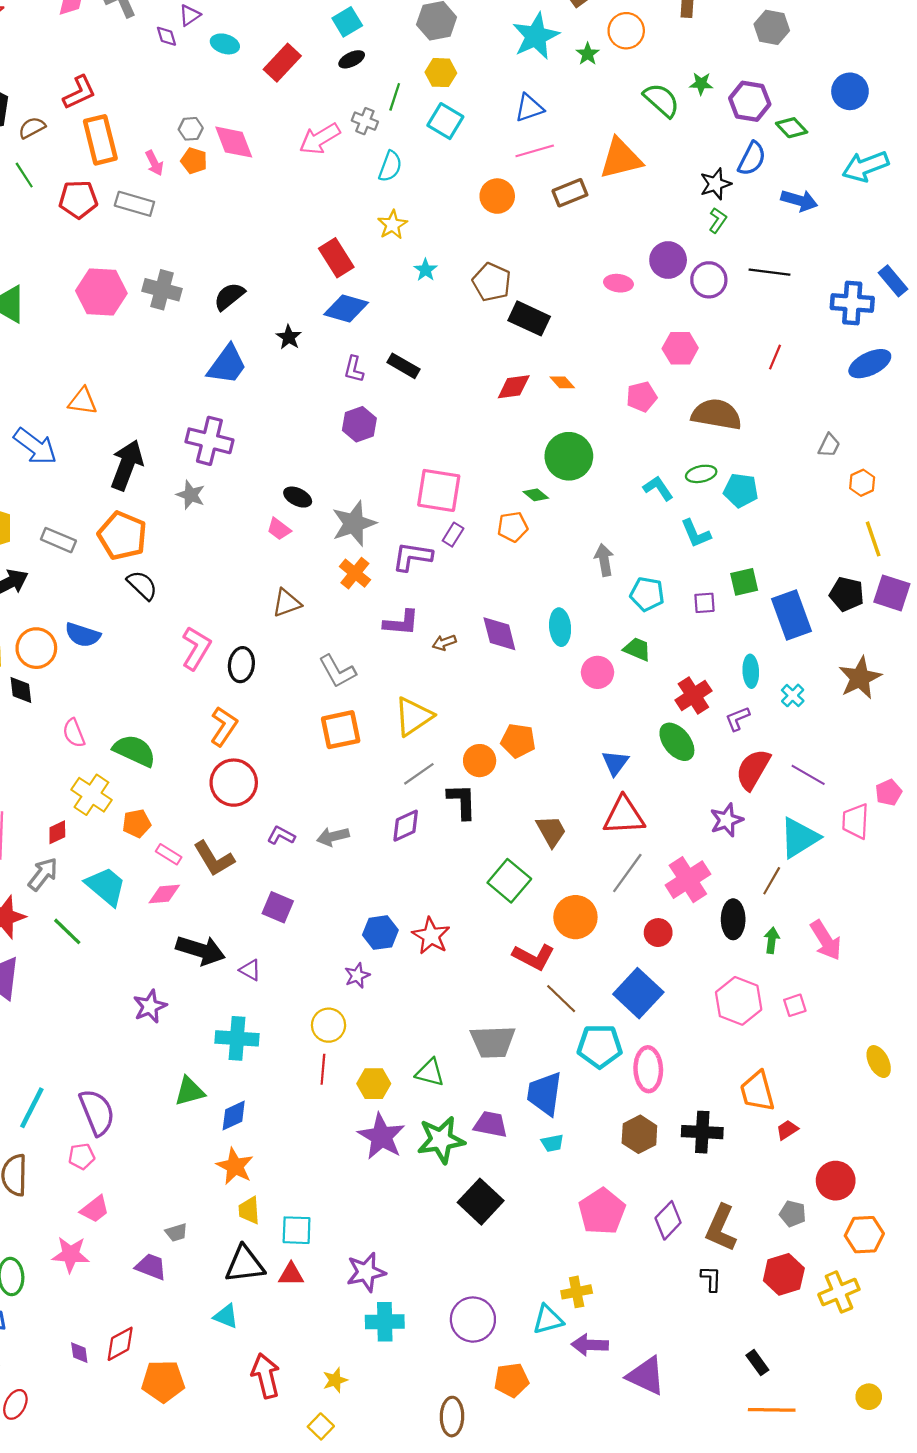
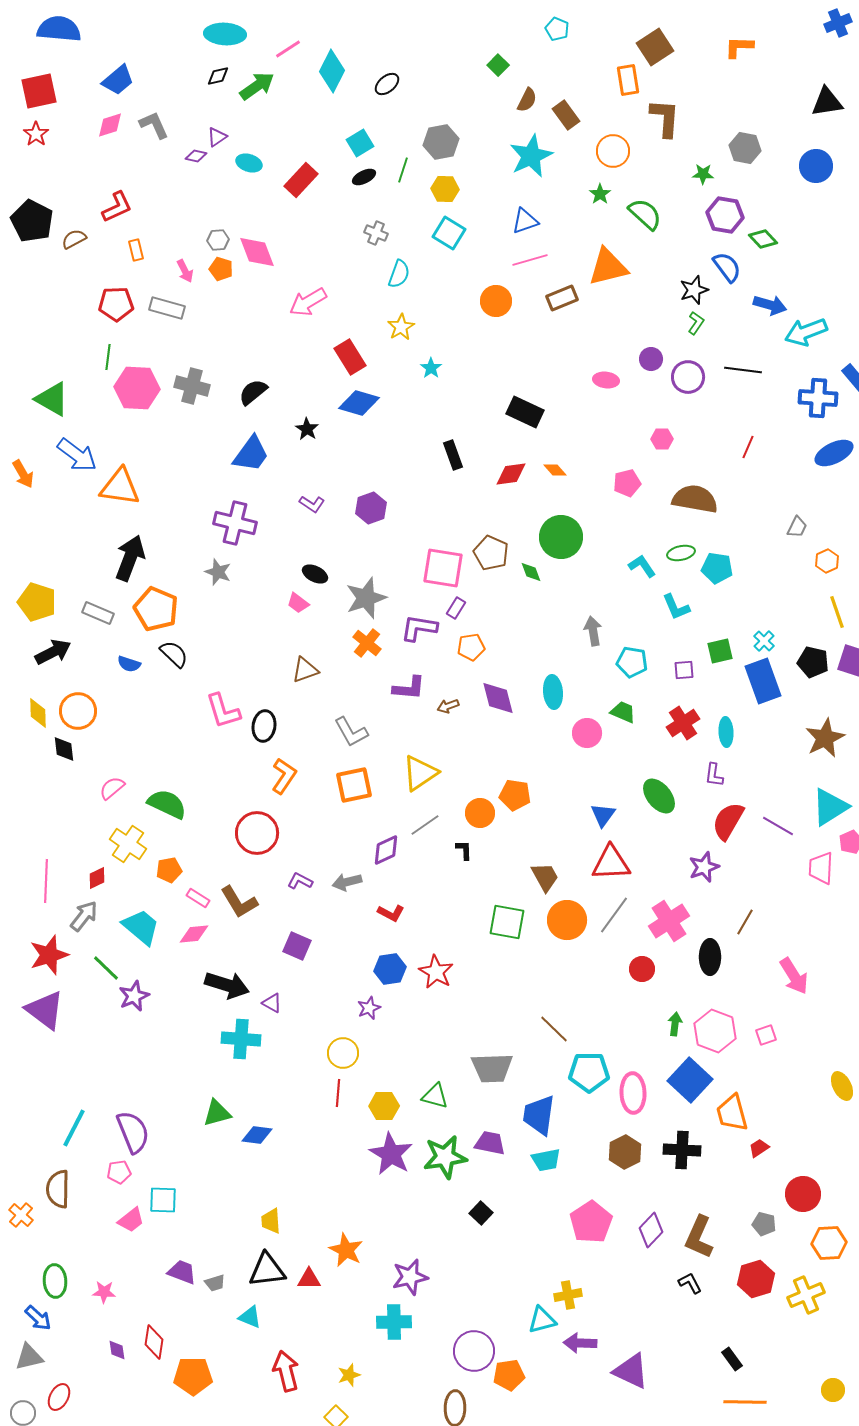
purple diamond: (166, 36) -> (196, 156), turned -60
green star: (588, 54) -> (600, 194), moved
green star: (701, 84) -> (703, 174), moved
blue circle: (850, 91) -> (816, 166), moved
green line: (395, 97) -> (403, 170), moved
pink arrow: (320, 139) -> (308, 302), moved
orange rectangle: (100, 140) -> (136, 250), size x0.5
blue semicircle: (752, 159) -> (727, 267), turned -64
cyan arrow: (865, 166) -> (806, 332), moved
green line: (24, 175) -> (108, 357), moved, turned 40
purple circle: (668, 260) -> (651, 359), size x0.7
brown pentagon: (492, 282) -> (491, 553), moved
pink hexagon: (680, 348) -> (662, 439), size x0.7
black rectangle: (403, 366) -> (453, 455), moved, turned 40
purple L-shape: (354, 369) -> (312, 504), moved, turned -70
orange triangle: (83, 401) -> (120, 487), size x1.5
blue arrow: (35, 446) -> (77, 455), moved
black arrow: (127, 465) -> (130, 558), moved
green diamond: (536, 495) -> (531, 572), turned 30
orange pentagon: (513, 527) -> (471, 647), moved
blue semicircle: (83, 635) -> (129, 664), moved, size x0.7
pink L-shape: (196, 648) -> (223, 711), turned 132
red cross: (693, 695) -> (683, 723), moved
cyan cross: (793, 695) -> (764, 641), moved
purple L-shape: (738, 719) -> (714, 775), turned -60
orange L-shape: (224, 726) -> (284, 776), moved
pink semicircle: (74, 733) -> (112, 788), turned 72
black L-shape: (462, 801) -> (464, 850), size x0.6
purple diamond: (406, 826) -> (386, 850), moved
cyan triangle: (799, 838) -> (830, 807), moved
green square: (509, 881) -> (507, 922), turned -30
orange circle: (575, 917) -> (567, 920), moved
green arrow: (772, 940) -> (675, 1024), moved
red L-shape: (534, 957) -> (391, 913), moved, size x0.7
blue square: (638, 993) -> (690, 1080), moved
purple star: (150, 1006) -> (134, 996), moved
cyan cross: (237, 1038) -> (241, 1039), moved
blue diamond: (234, 1116) -> (257, 1135), turned 32
cyan trapezoid: (552, 1143) -> (546, 1160), size x1.4
orange star: (235, 1166) -> (346, 1250), moved
black square: (481, 1202) -> (481, 1213), size x0.6
cyan square: (297, 1230) -> (163, 1200), moved
gray trapezoid: (176, 1232) -> (215, 1283), moved
pink star: (71, 1254) -> (104, 1292), moved, size x0.7
purple star: (366, 1272) -> (410, 1277), moved
black L-shape: (711, 1279) -> (690, 1283), turned -30
purple circle: (473, 1320) -> (474, 1351), moved
red diamond: (120, 1344) -> (154, 1342), turned -52

